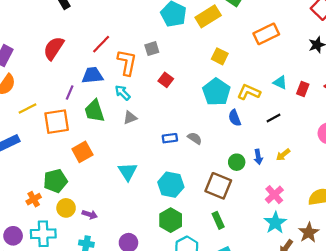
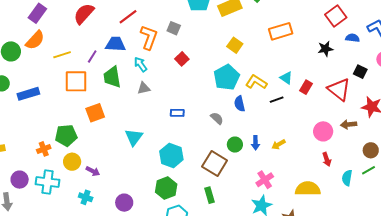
gray square: (152, 49) -> (174, 28), turned 32
yellow line: (28, 109) -> (62, 55), moved
black line: (273, 118) -> (277, 100), moved
gray semicircle: (195, 138) -> (217, 118), moved

